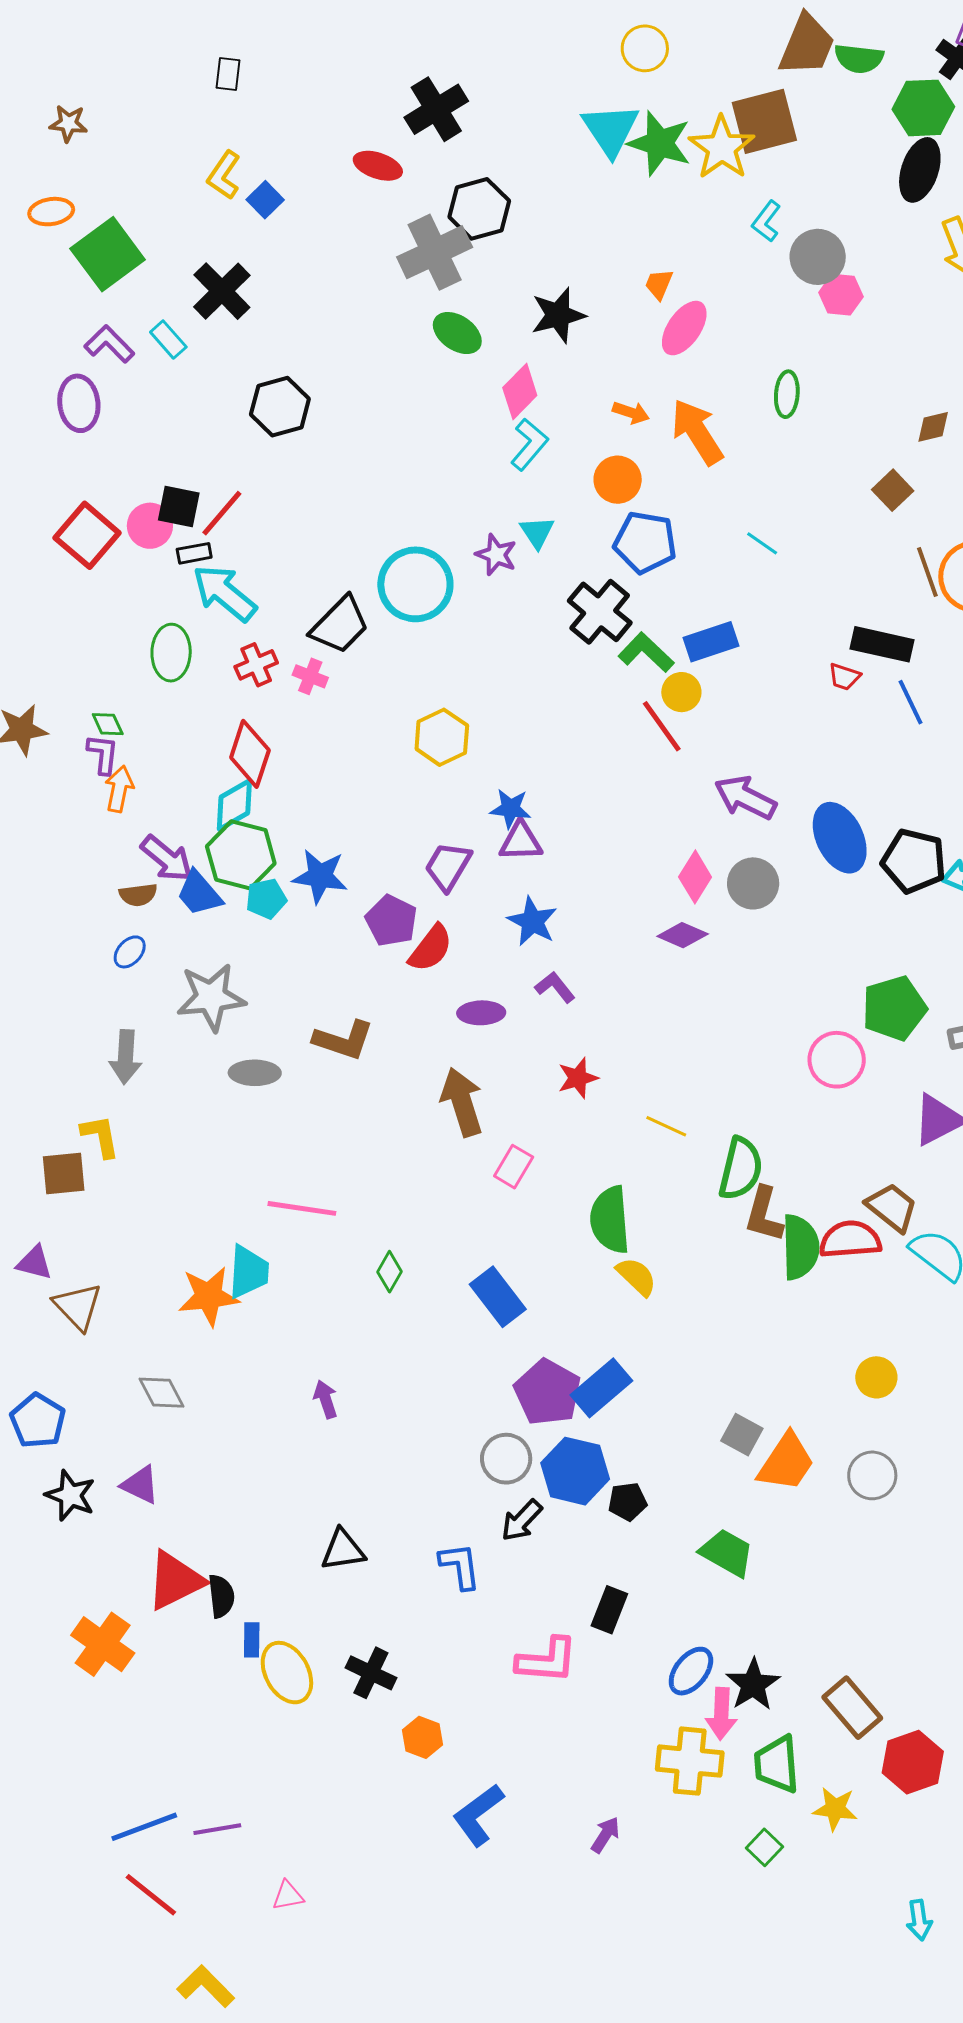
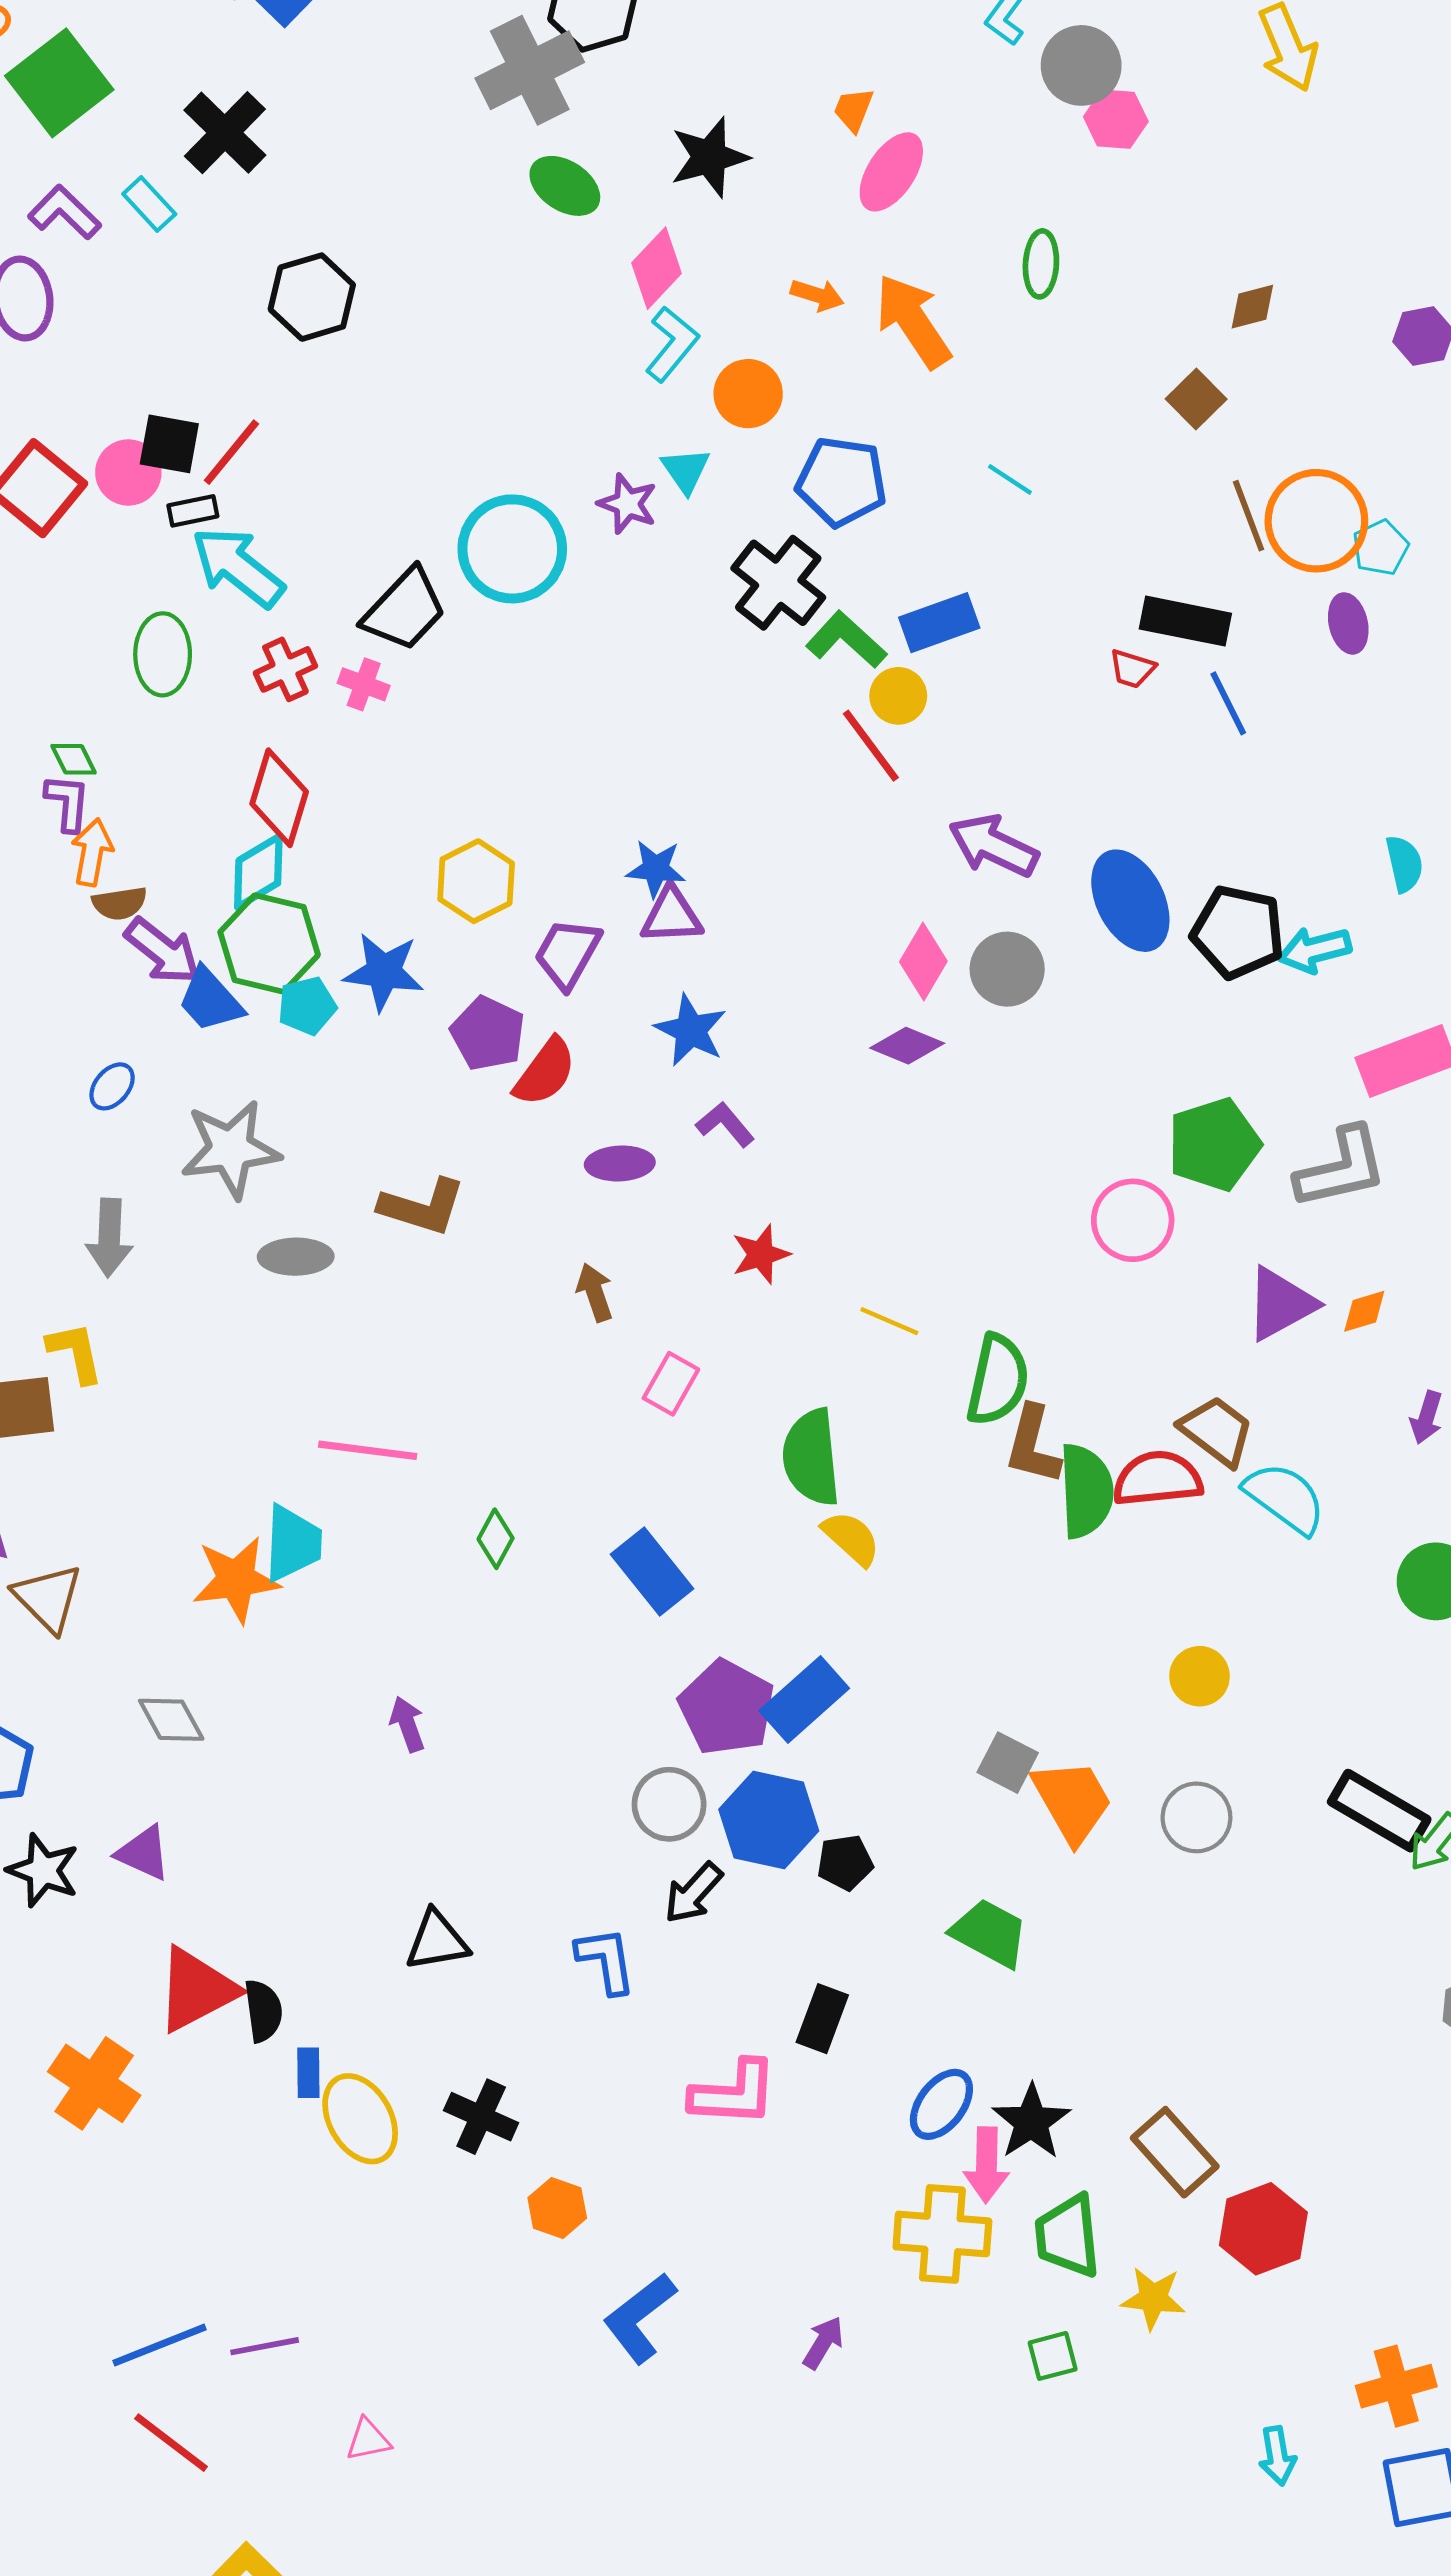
orange circle: (618, 480) -> (748, 394), moved
yellow hexagon: (442, 737) -> (476, 881), moved
brown semicircle: (138, 895) -> (120, 903), moved
brown arrow: (462, 1102) -> (595, 1292), size x0.6
orange trapezoid: (786, 1462) -> (1072, 1801), turned -62
green square: (764, 1847) -> (1053, 2356), turned 33

